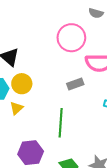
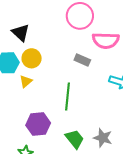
gray rectangle: (75, 84) -> (82, 60), turned 42

